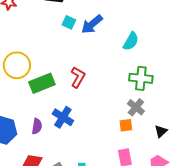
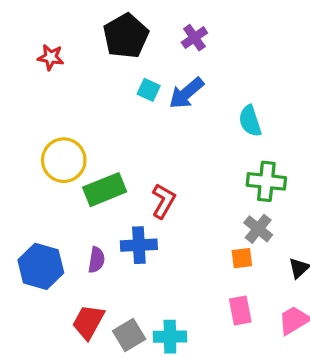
cyan semicircle: (131, 41) -> (250, 121), turned 132
red L-shape: (78, 77) -> (163, 201), moved
blue cross: (63, 117) -> (139, 245), turned -35

